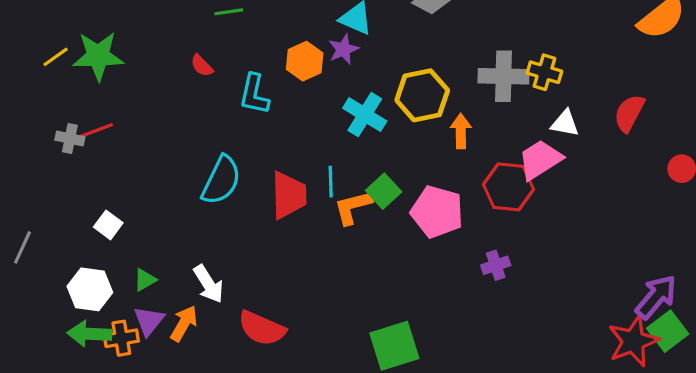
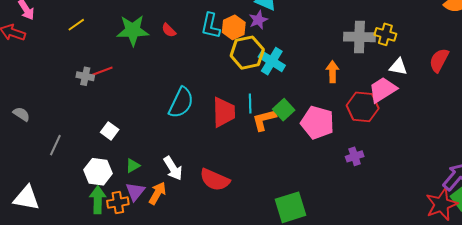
green star: (98, 56) -> (133, 30), moved
cyan L-shape: (254, 94) -> (211, 26), moved
yellow hexagon: (422, 95) -> (247, 53), moved
red semicircle: (262, 328) -> (215, 180), moved
green arrow: (89, 334) -> (98, 200), turned 88

